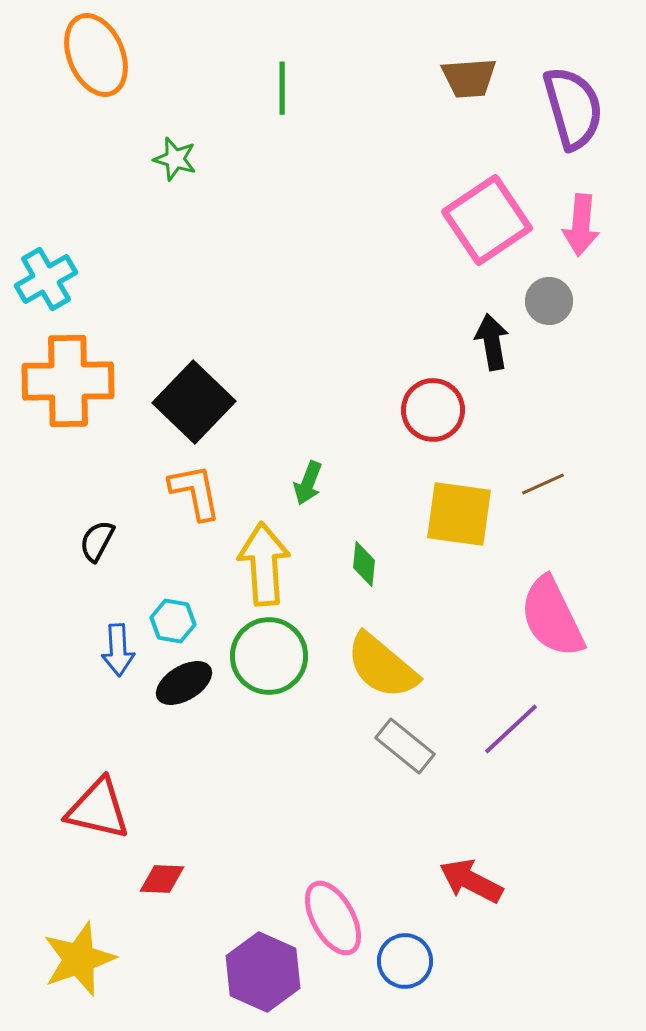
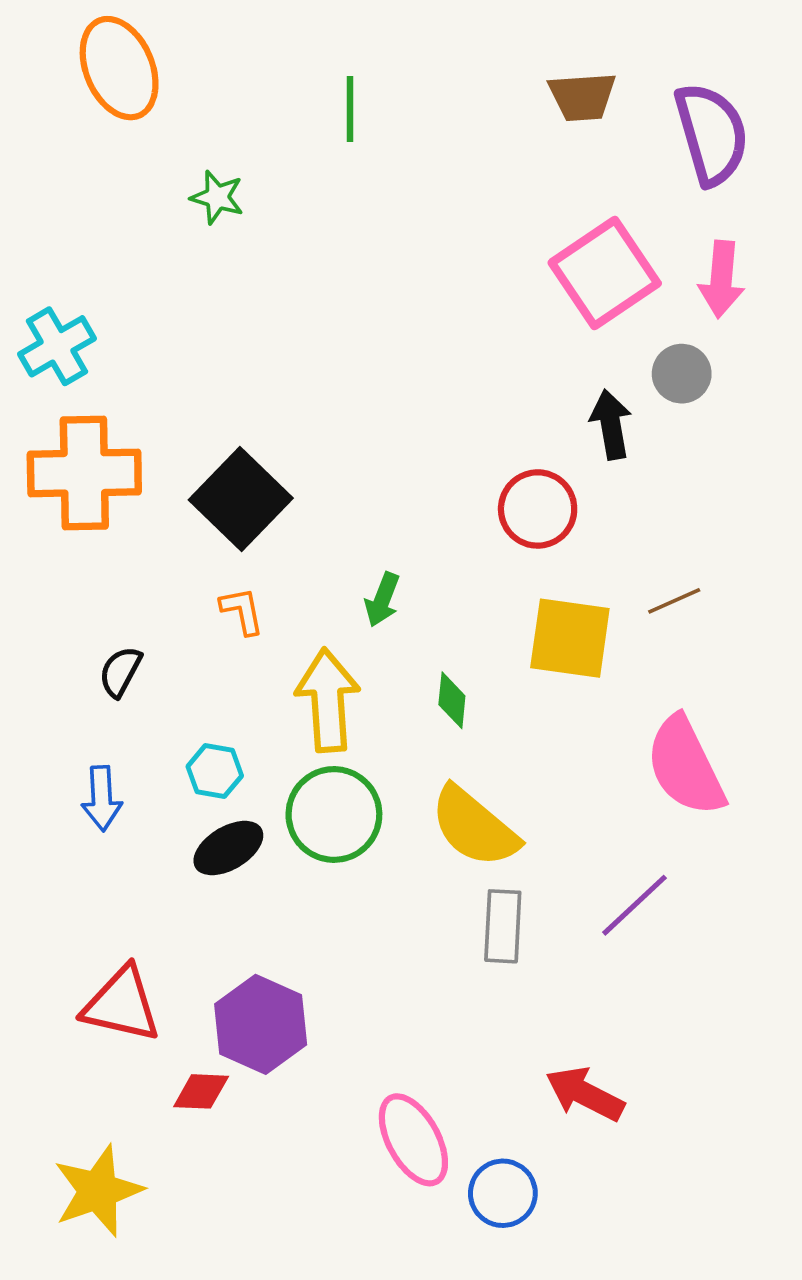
orange L-shape: (195, 492) -> (242, 611), size x0.7
blue arrow: (118, 650) -> (102, 798), moved
gray rectangle: (405, 746) -> (503, 926), turned 54
purple hexagon: (263, 972) -> (261, 1024), moved

